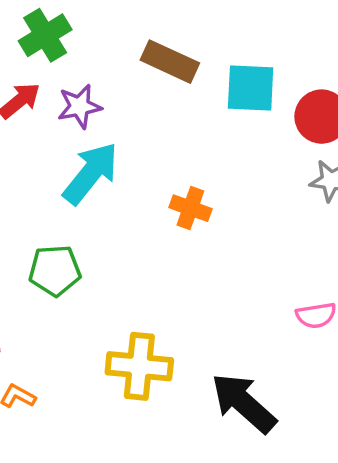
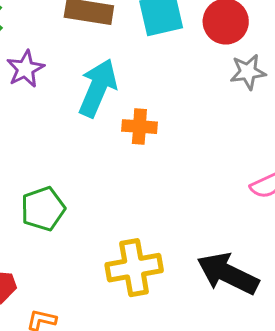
cyan arrow: (91, 173) -> (98, 88), moved

